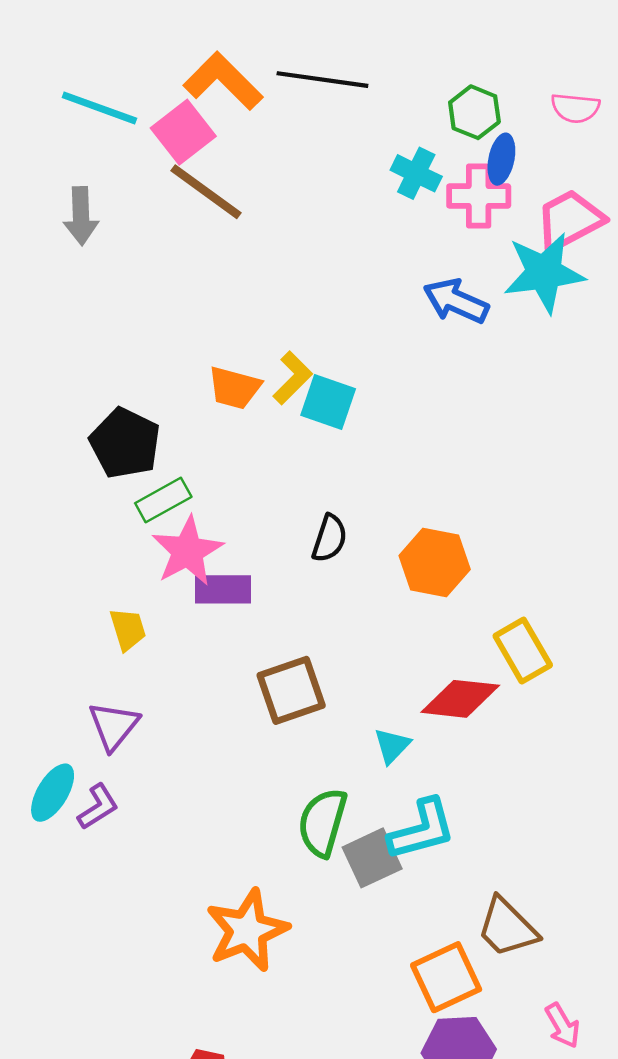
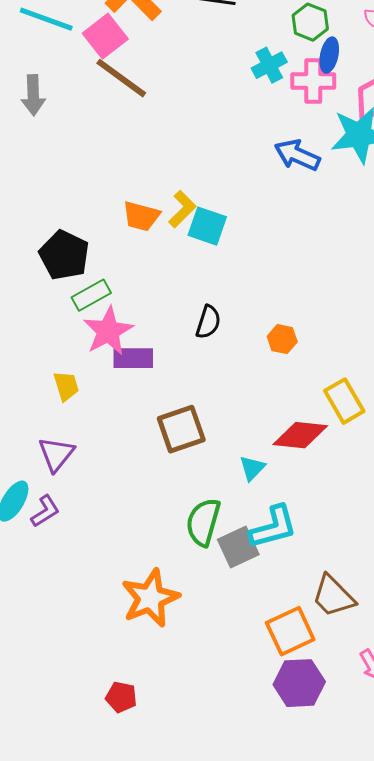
cyan cross: (416, 173) -> (269, 65), turned 36
orange hexagon: (435, 562) -> (282, 339), size x0.6

